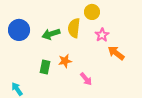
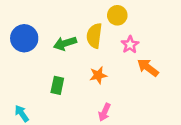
orange star: (65, 61) -> (98, 75), moved
pink arrow: (86, 79) -> (105, 112), moved, turned 64

